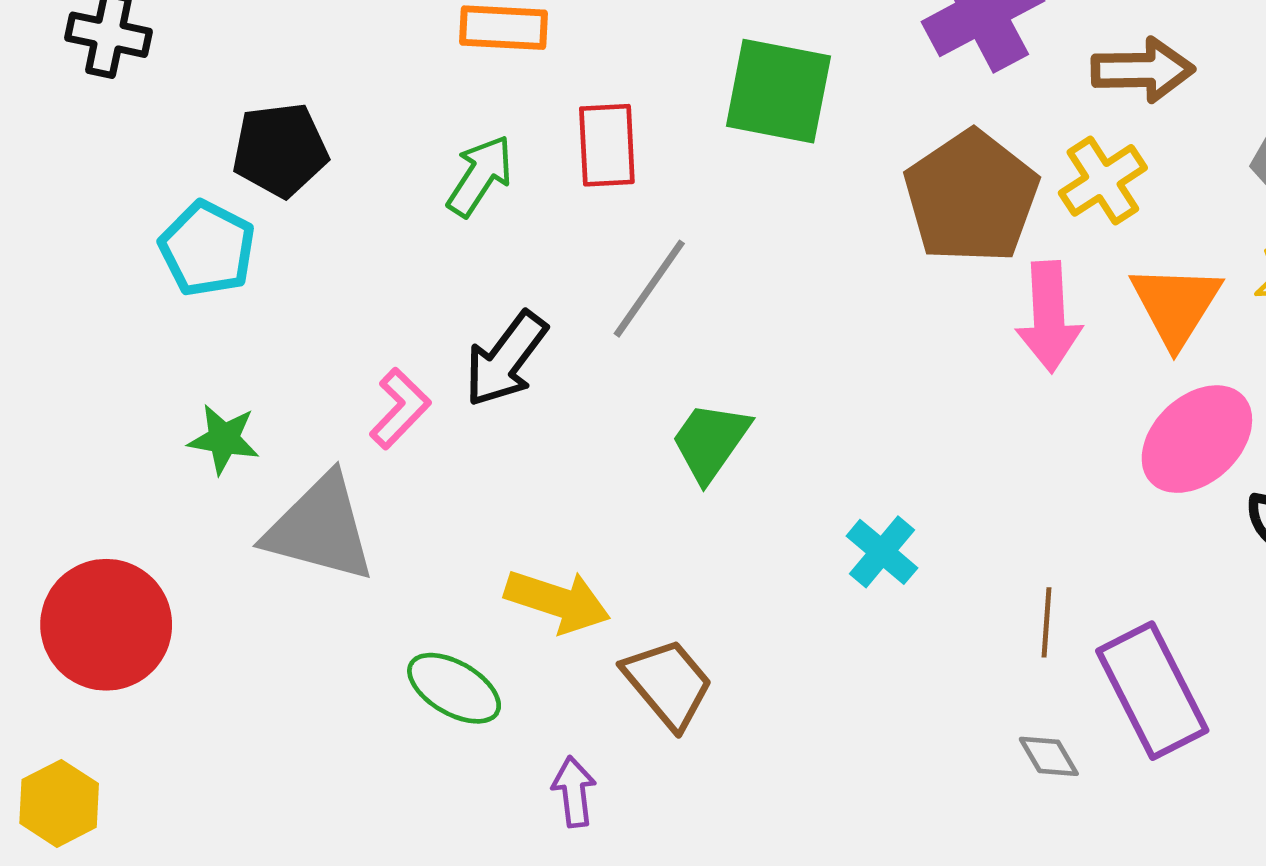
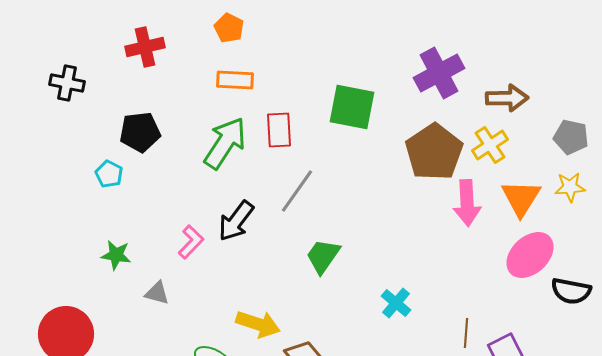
green arrow: (480, 176) -> (225, 143), size x1.5
cyan pentagon: (207, 249) -> (109, 174), size x0.7
gray triangle: (320, 528) -> (157, 293), size x0.5

